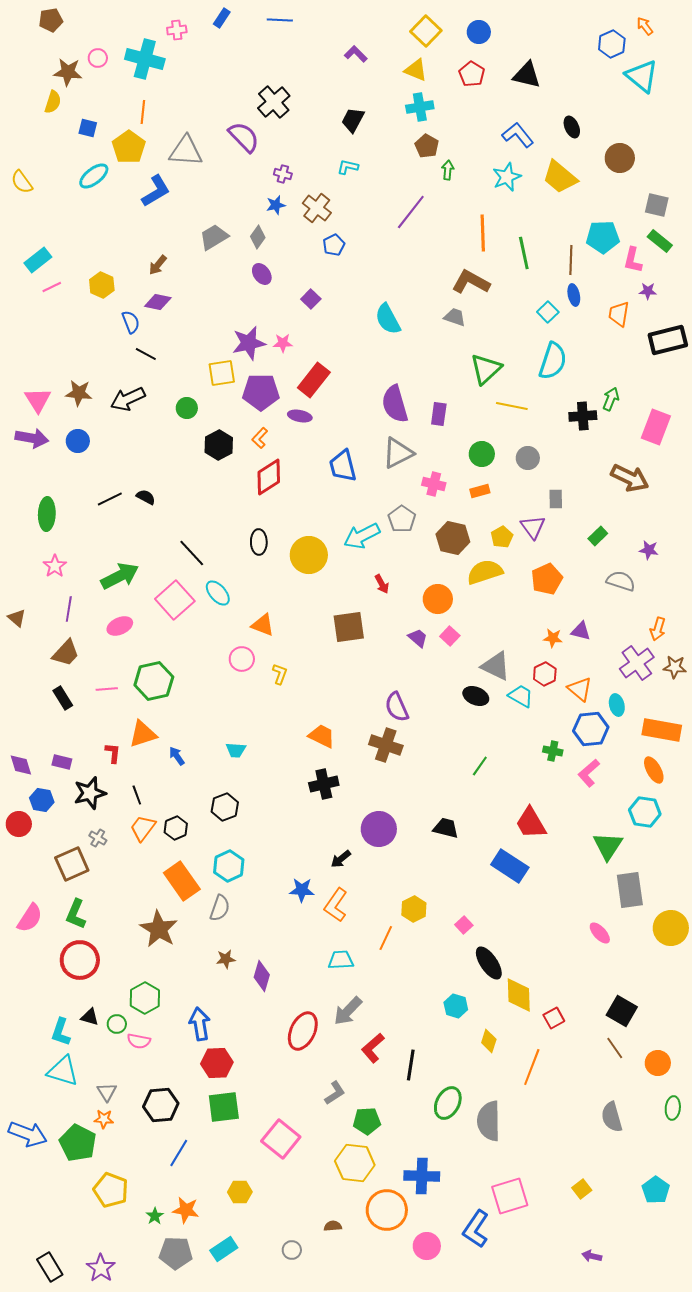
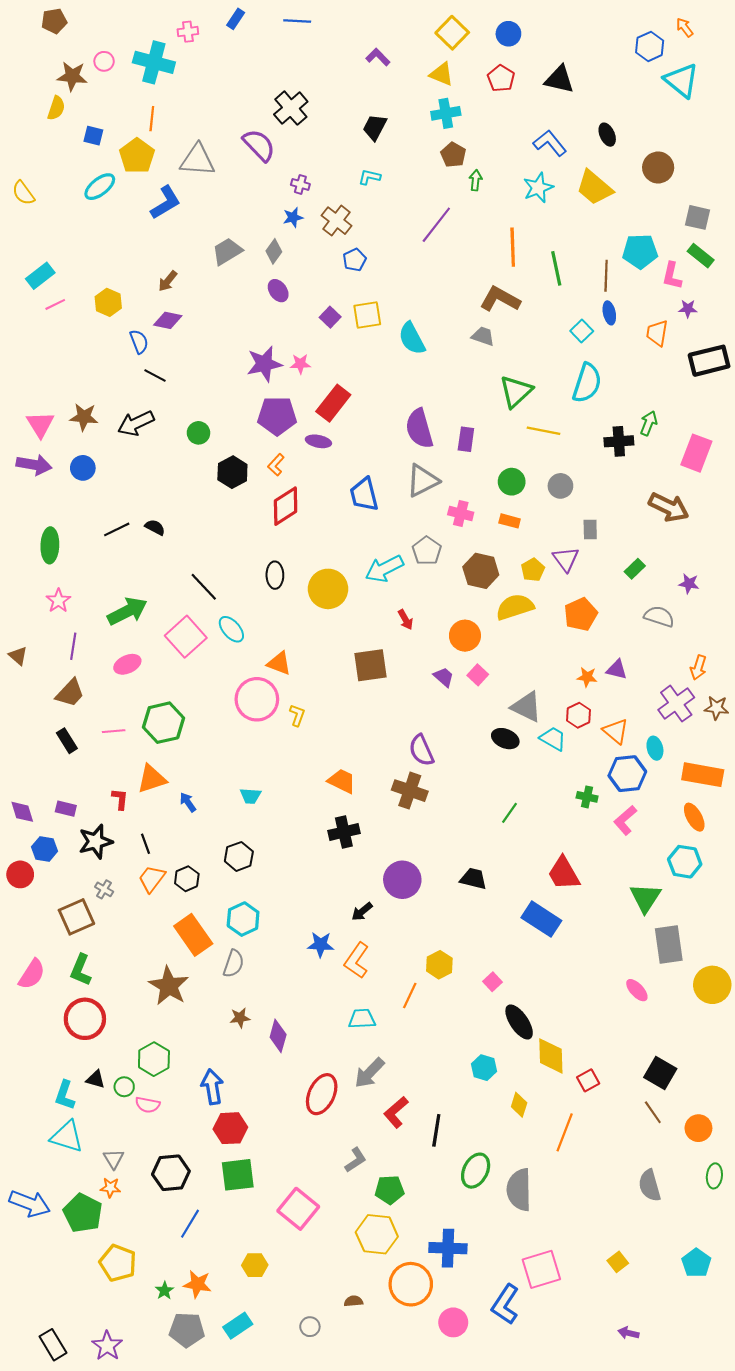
yellow square: (222, 373) -> (367, 315), moved
orange rectangle: (480, 491) -> (510, 521), turned 30
pink circle: (242, 659) -> (257, 699), size x1.6

